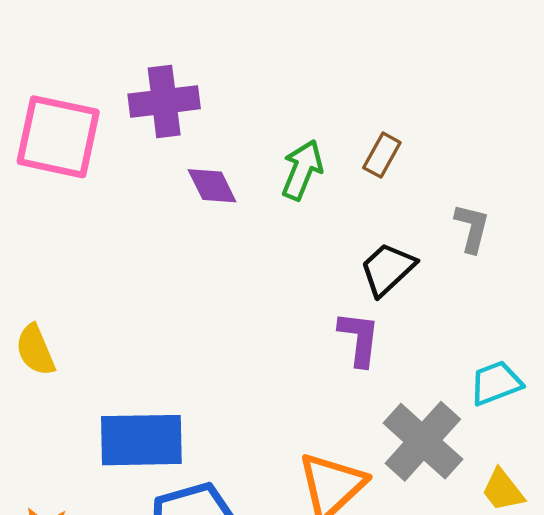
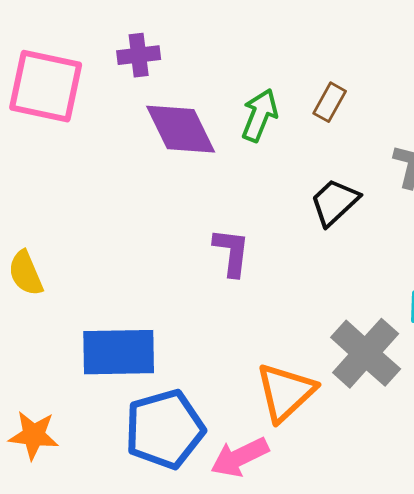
purple cross: (164, 101) -> (139, 55), size x0.7
purple diamond: (212, 186) -> (181, 129), size x1.6
purple L-shape: (359, 339) -> (232, 252), moved

